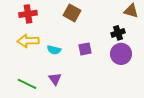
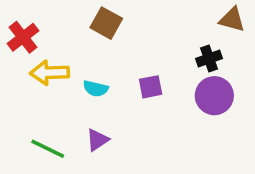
brown square: (72, 13) -> (106, 23), moved
red cross: (28, 14) -> (23, 37), moved, turned -30
purple triangle: (55, 79) -> (97, 140), turned 32

